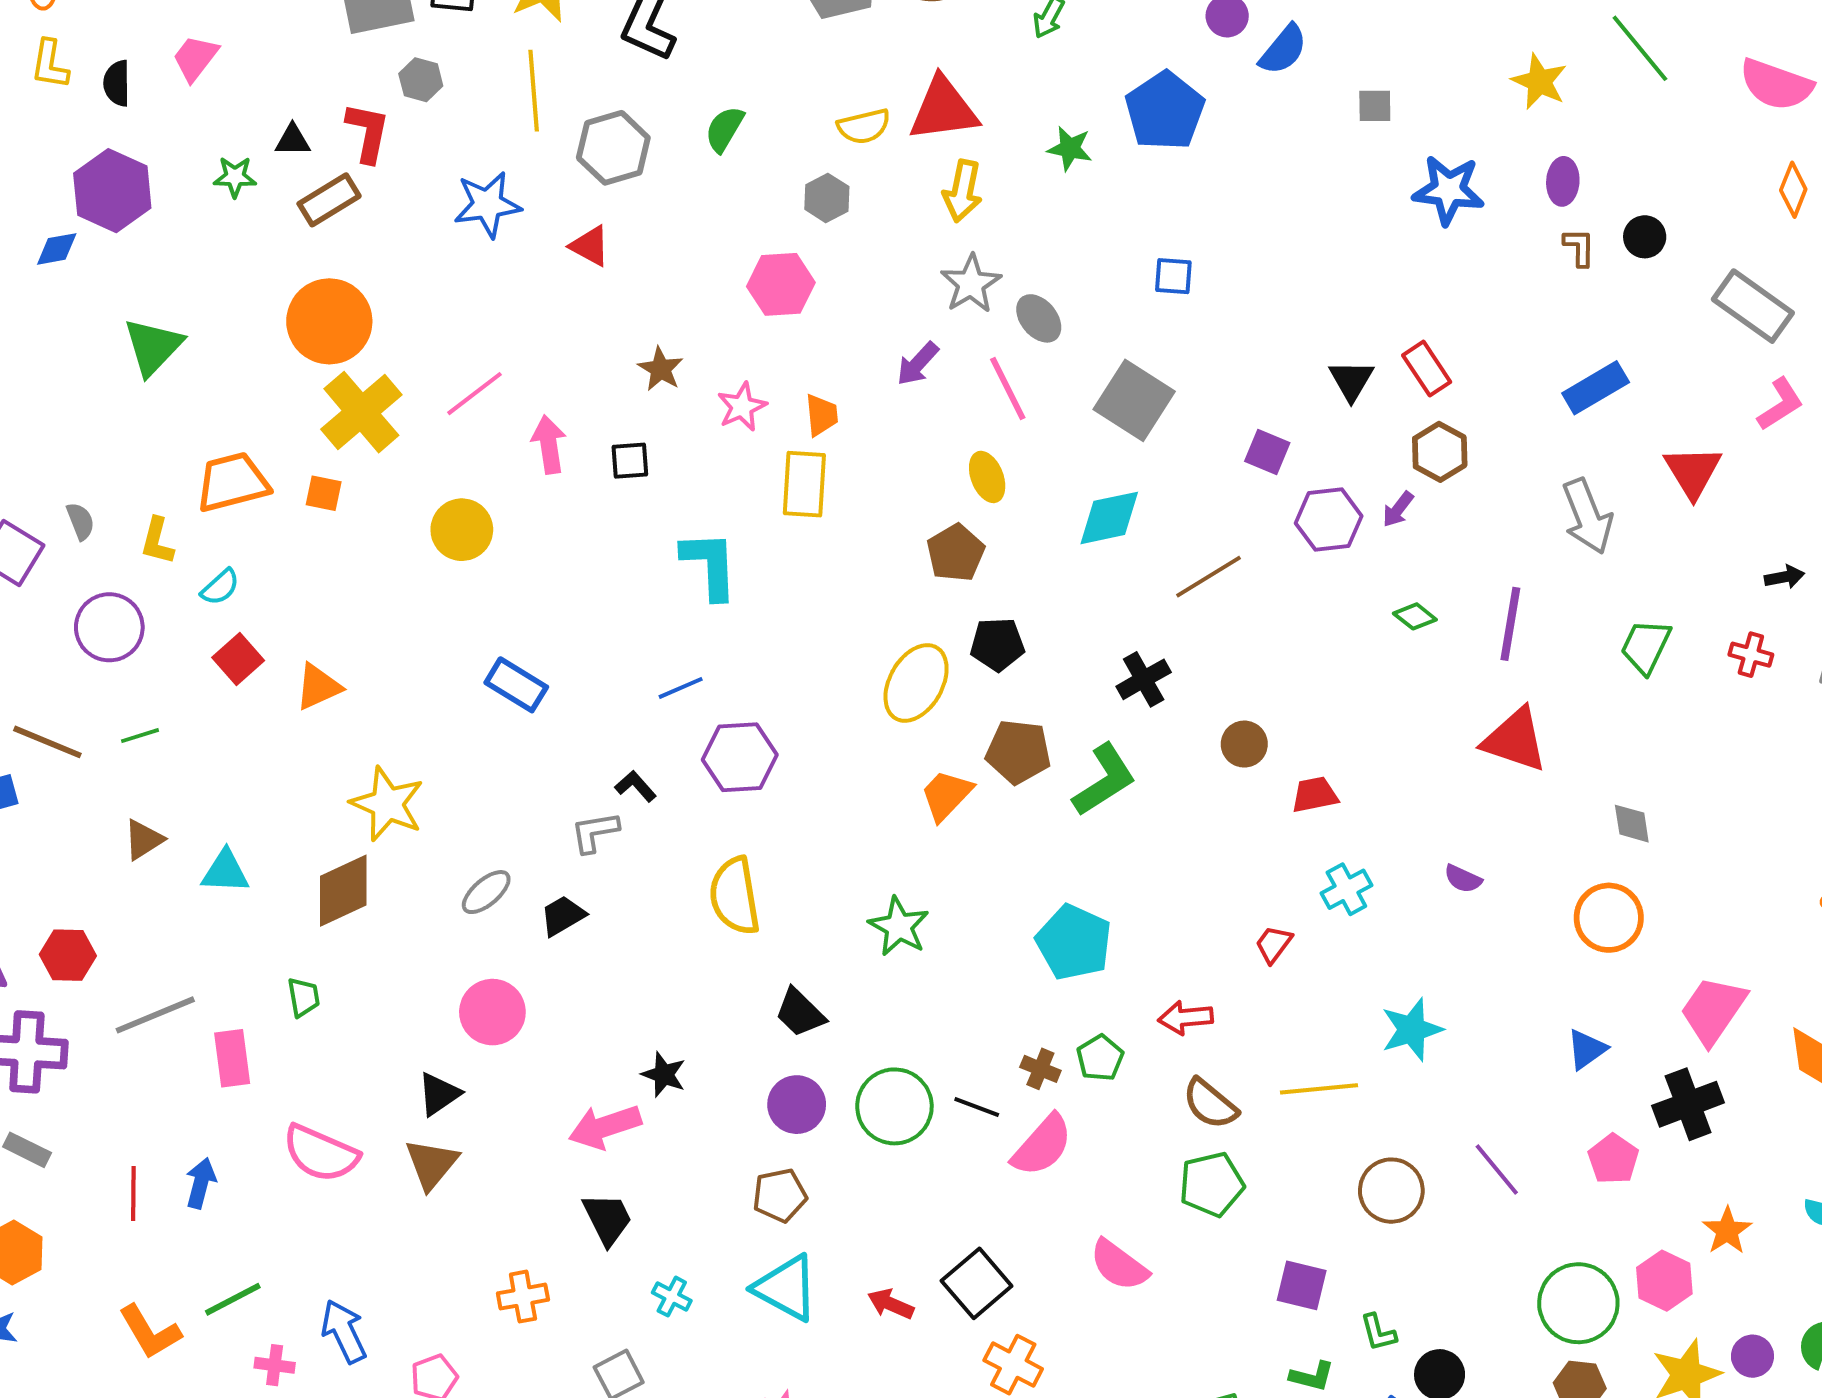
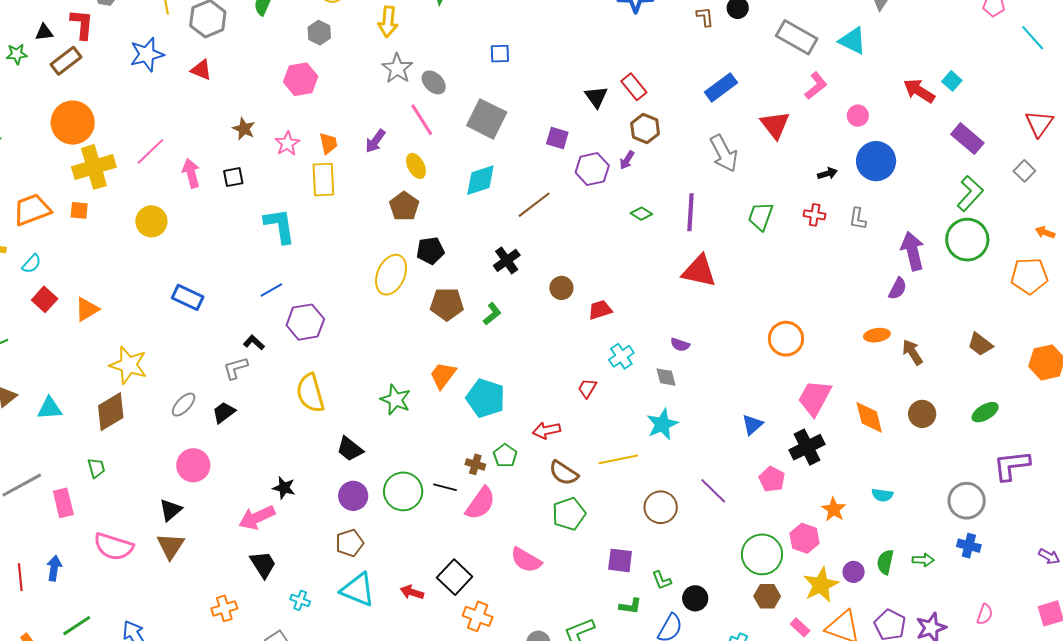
purple arrow: (918, 364) -> (375, 141), moved
yellow cross: (361, 412) -> (94, 167), turned 30
green L-shape: (1104, 780) -> (492, 314), size x0.6
orange trapezoid: (946, 795) -> (443, 375), moved
gray diamond: (1632, 824) -> (666, 377), moved
orange circle: (1609, 918) -> (786, 339), moved

